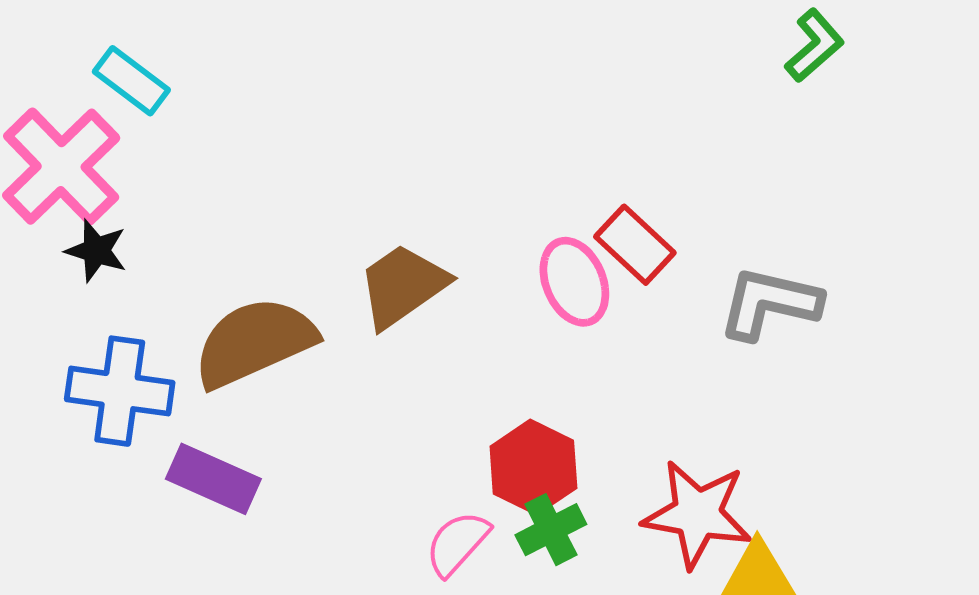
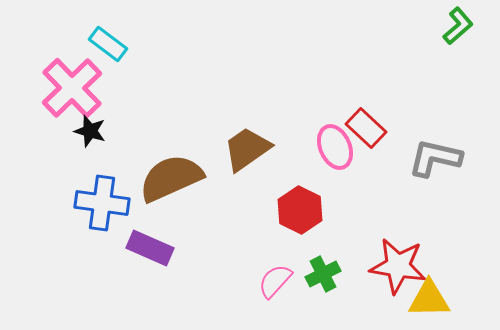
red hexagon: (533, 467) -> (300, 210), moved

